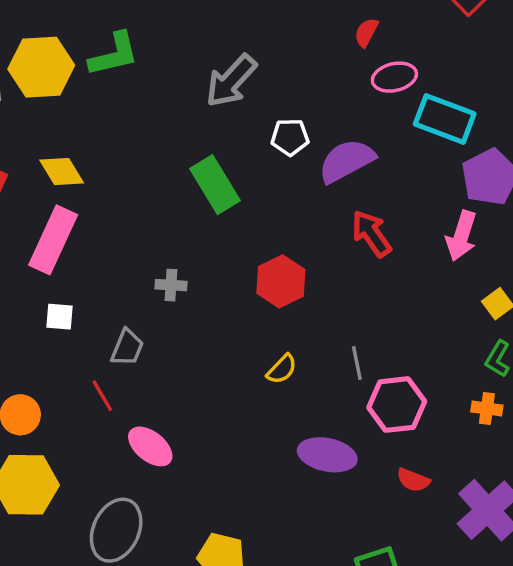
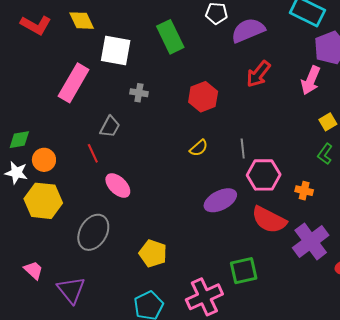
red arrow: (371, 234) -> (258, 74), turned -112
pink rectangle: (53, 240) -> (74, 83), moved
white square: (59, 317) -> (116, 51), moved, size x1.8
orange cross: (487, 408) -> (304, 191), moved
purple ellipse: (327, 455) -> (220, 200), turned -44
red semicircle: (413, 480) -> (269, 220), size x1.8

